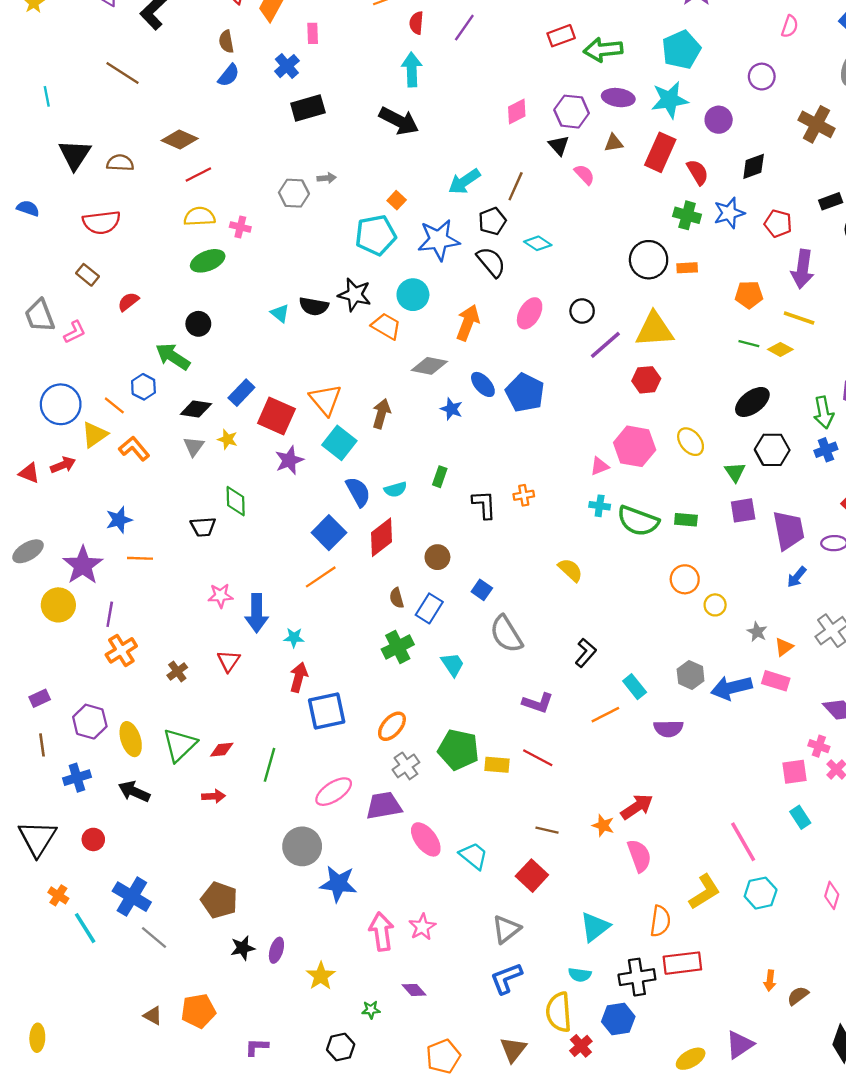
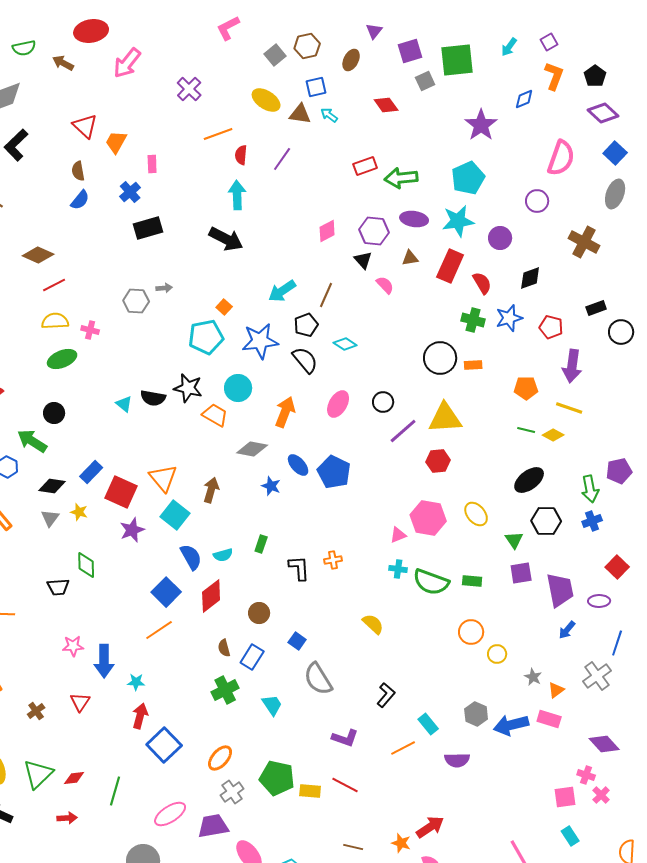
pink semicircle: (790, 26) -> (561, 158), size x1.8
blue square: (327, 711) -> (164, 745), turned -32

